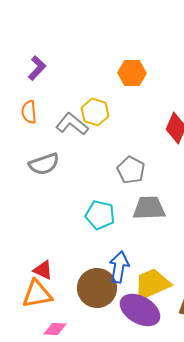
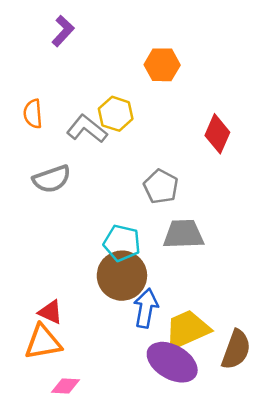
purple L-shape: (37, 68) -> (63, 31), moved
brown circle: (97, 288) -> (122, 276), moved

